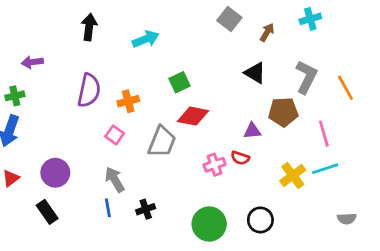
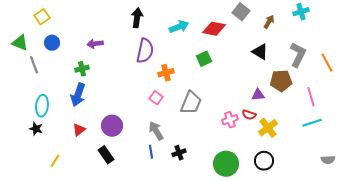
purple semicircle: (89, 90) -> (145, 51), moved
red diamond: (193, 116) -> (214, 29), moved
yellow cross: (293, 175) -> (268, 128), moved

